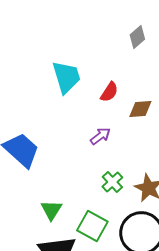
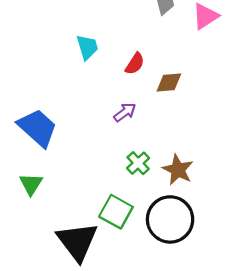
cyan trapezoid: (66, 77) -> (87, 47), size x0.7
green triangle: (51, 210) -> (31, 184), moved

